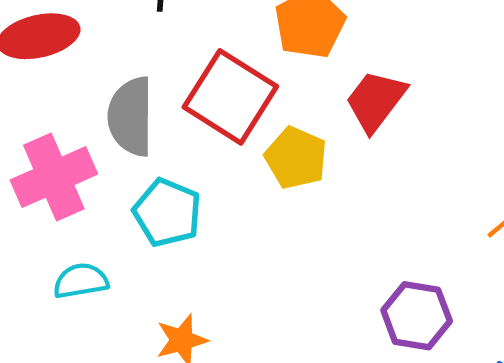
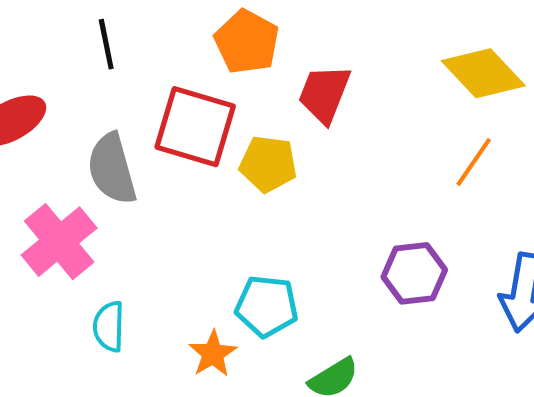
cyan pentagon: (167, 213) -> (267, 306), moved
cyan semicircle: (81, 281) -> (109, 327), turned -63

